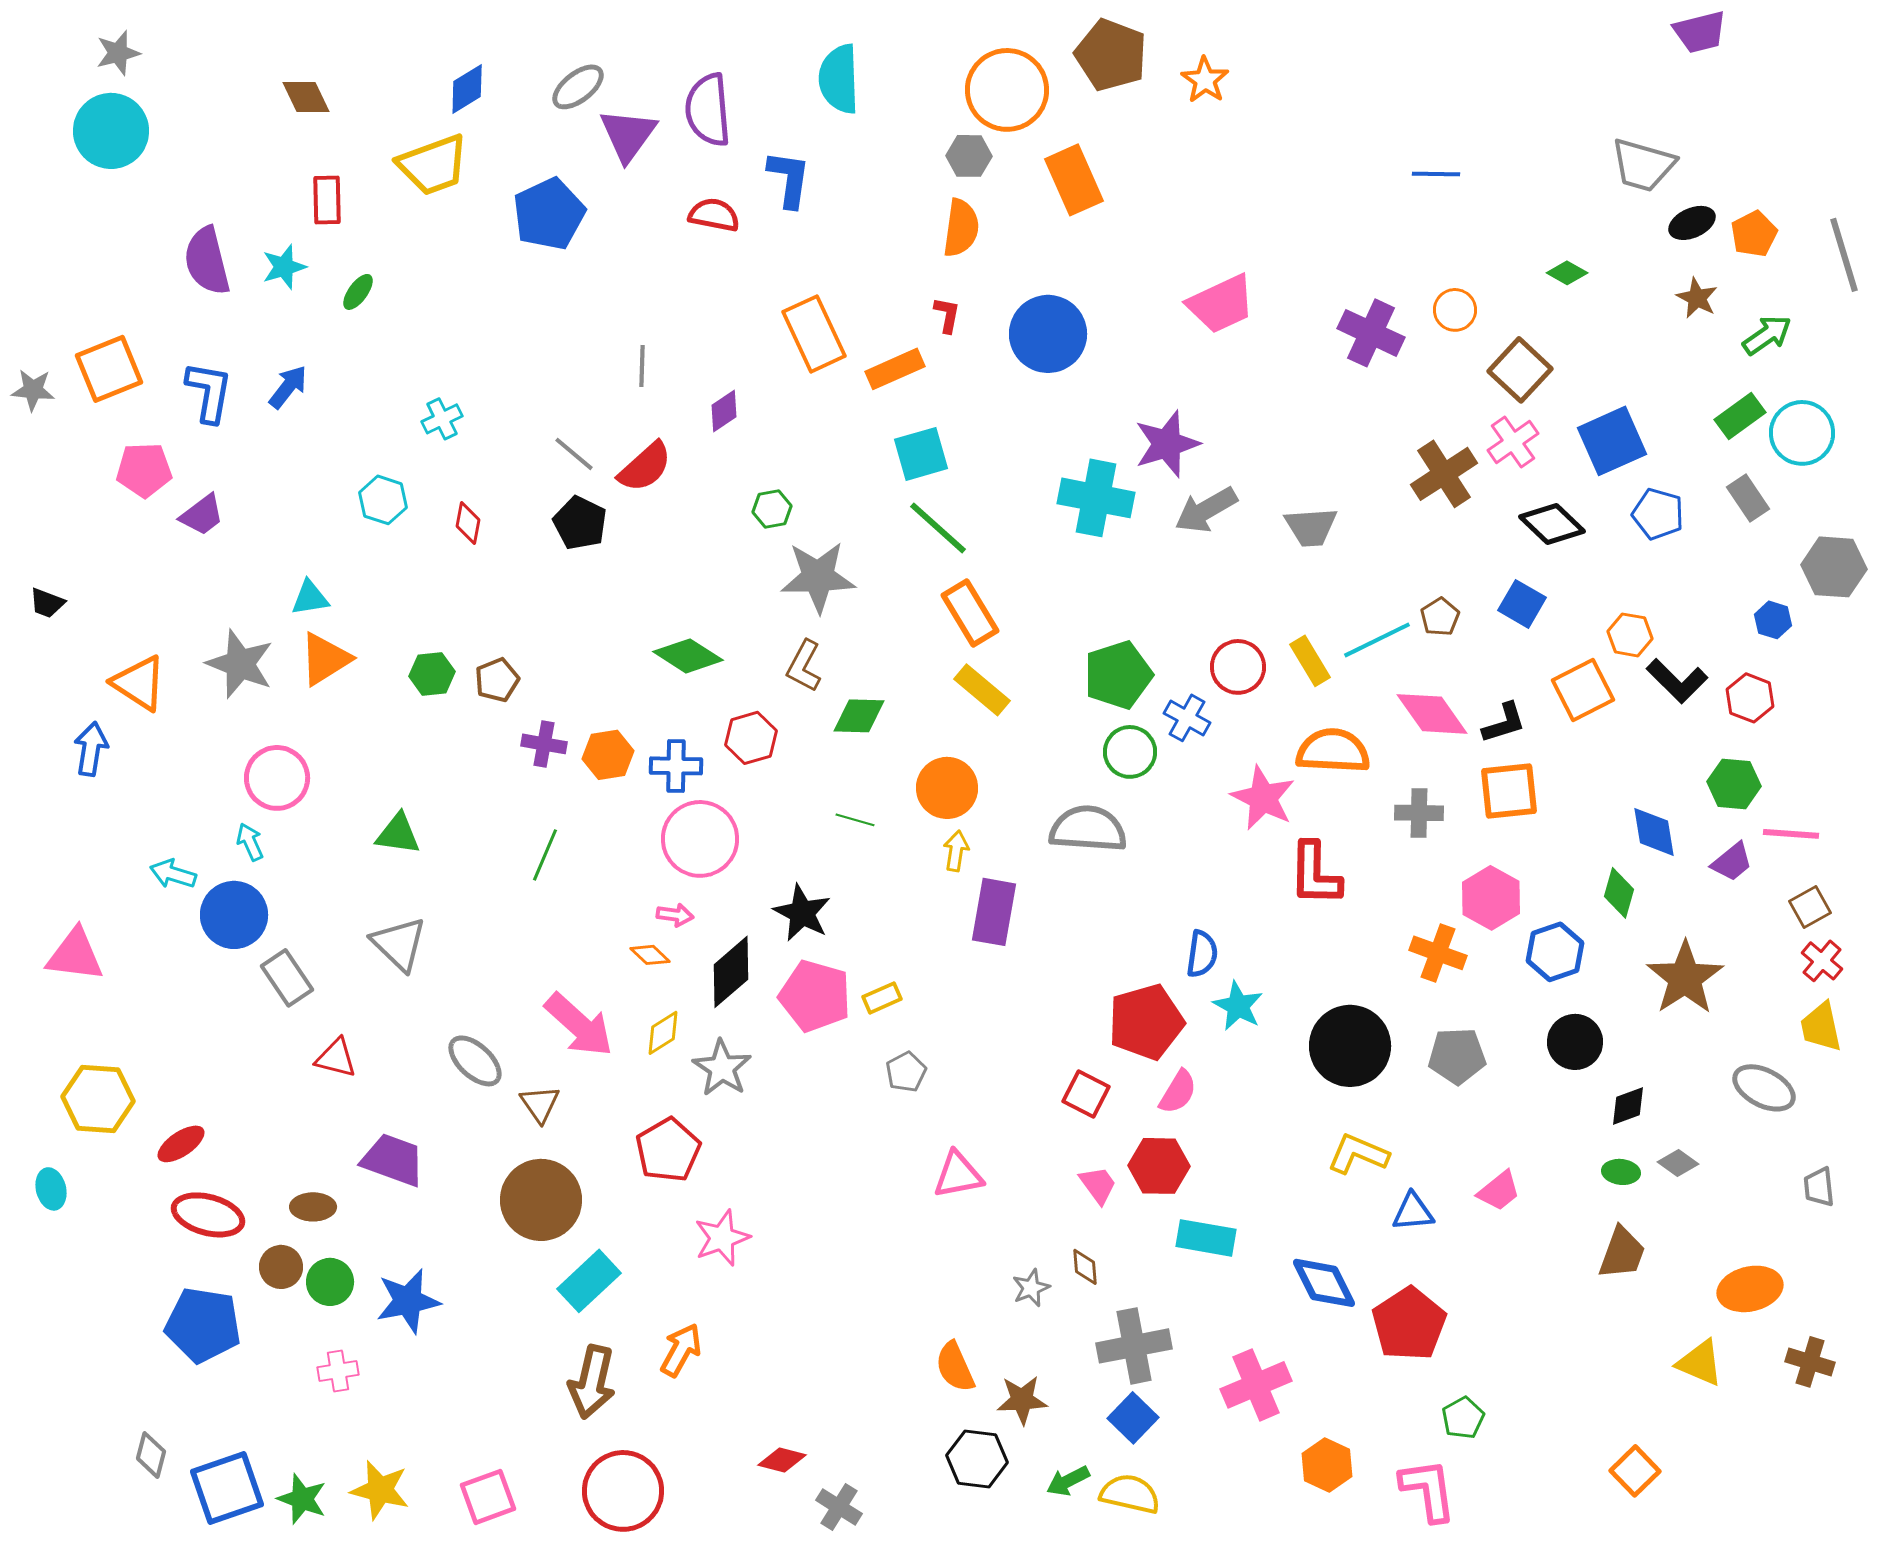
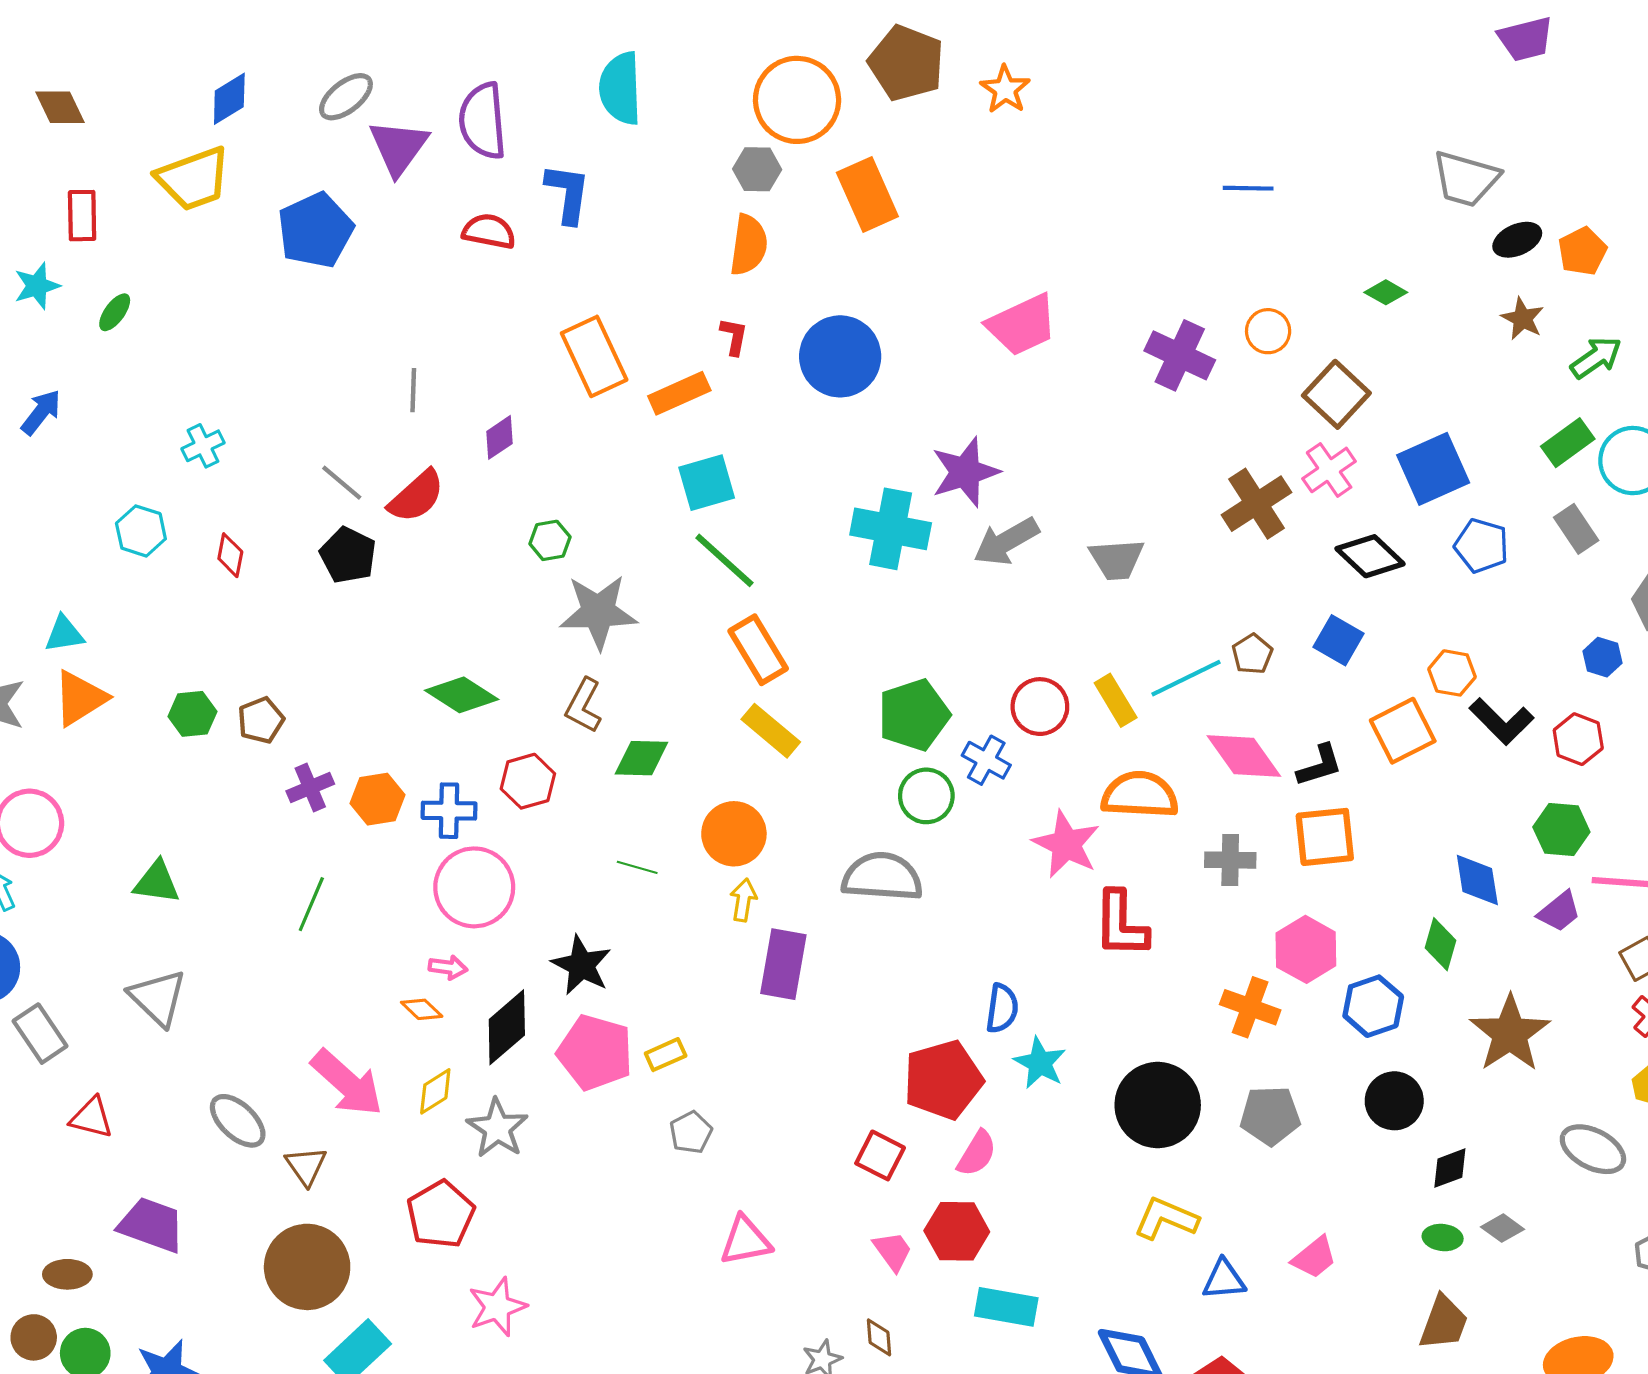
purple cross: (544, 744) -> (310, 788), turned -33

